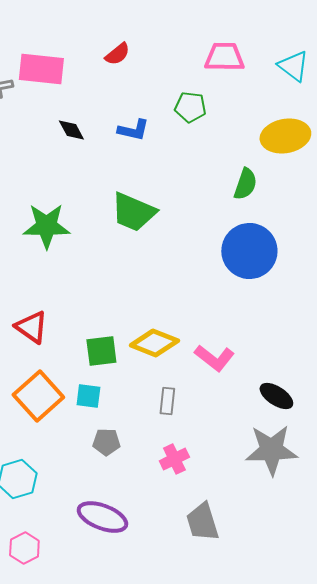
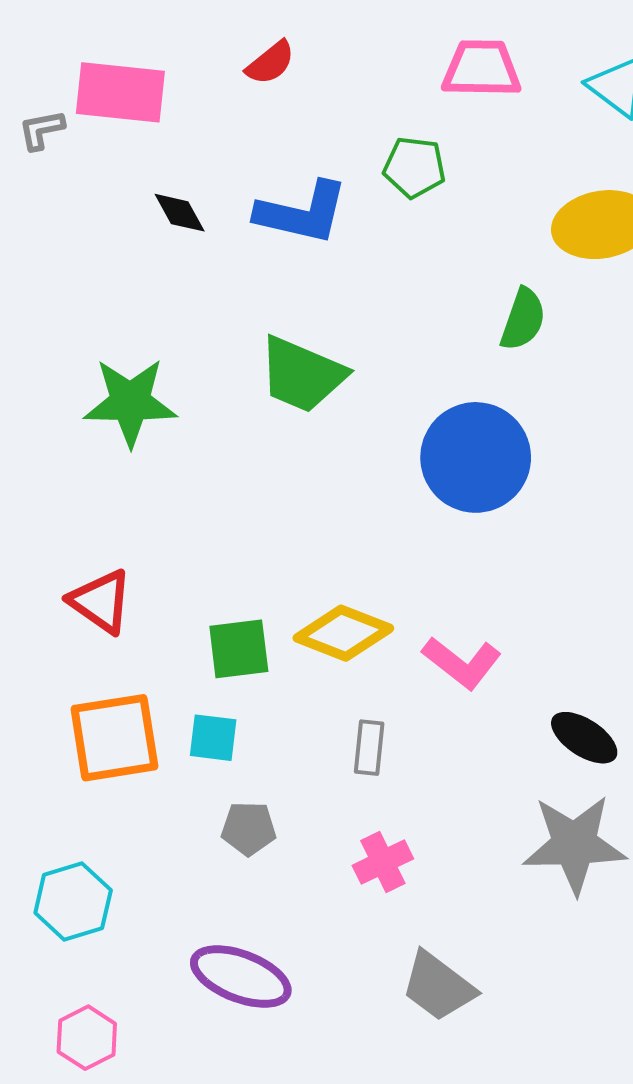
blue L-shape: (133, 130) -> (302, 213), size x1.5
blue circle: (249, 251) -> (476, 457), moved
orange square: (38, 396) -> (114, 738), turned 33
gray trapezoid: (202, 522) -> (438, 986), turned -36

